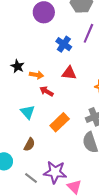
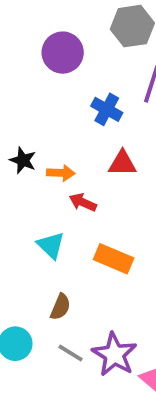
orange rectangle: (60, 122) -> (114, 259), turned 72
purple star: (55, 172) -> (114, 354), turned 30
gray line: (31, 178) -> (70, 353), moved

